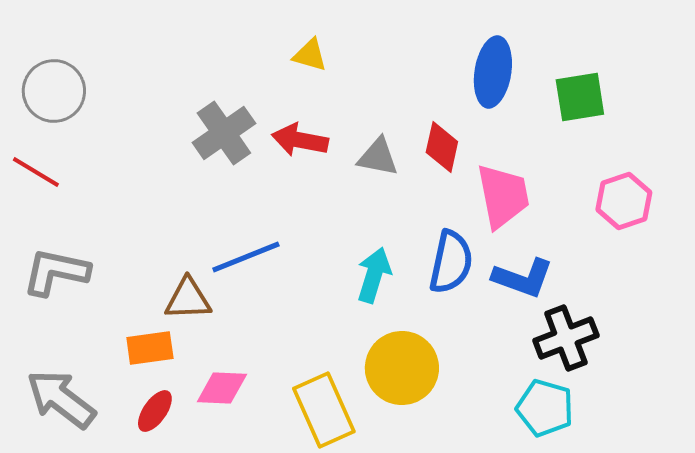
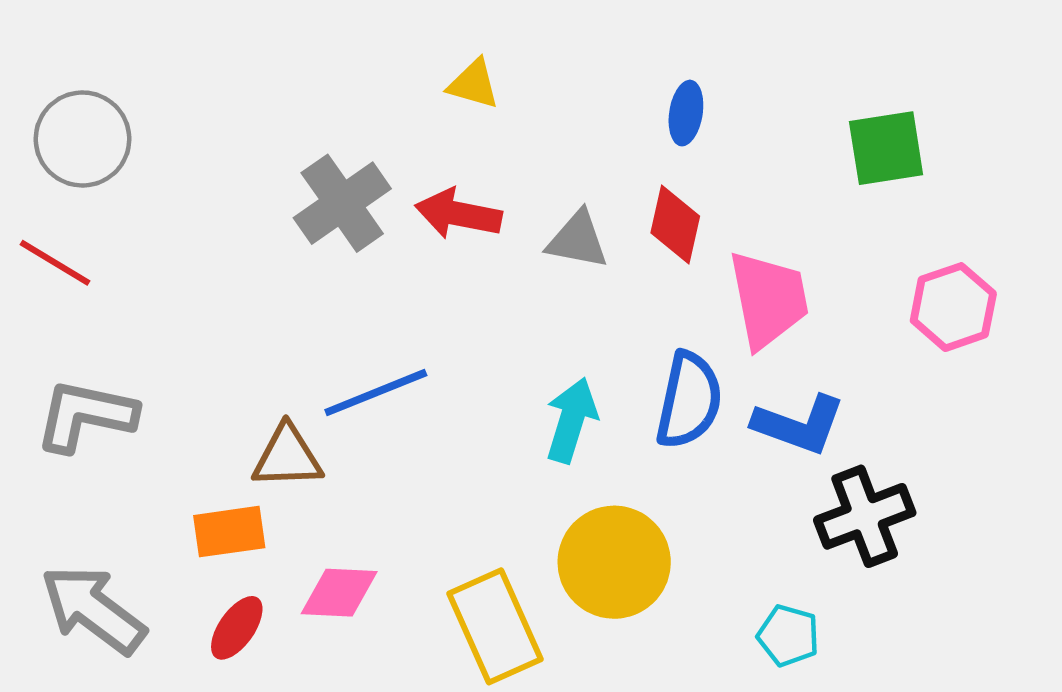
blue ellipse: (493, 72) -> (686, 113), moved, size x0.6
cyan pentagon: (545, 408) -> (788, 635), moved, size x0.7

